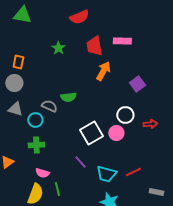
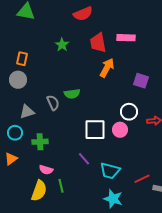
purple square: (137, 84) -> (141, 81), turned -35
gray semicircle: (49, 106) -> (53, 103), turned 42
gray triangle: (15, 109) -> (27, 112), moved, turned -35
cyan circle: (35, 120) -> (15, 133), moved
white square: (91, 133) -> (95, 130), turned 30
red line: (133, 172) -> (142, 179), moved

